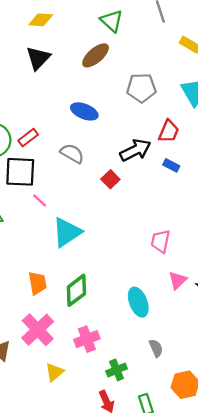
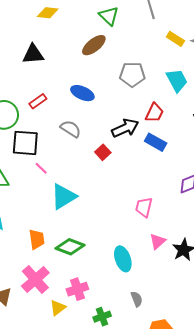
black triangle: (38, 58) -> (33, 54), moved, turned 40
red rectangle: (28, 138) -> (38, 101), moved
blue rectangle: (171, 165) -> (156, 142), size x1.5
green diamond: (76, 290) -> (70, 247), turned 56
yellow triangle: (55, 372) -> (58, 308), moved

